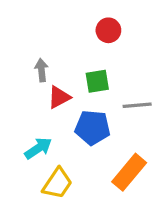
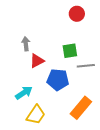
red circle: (108, 30) -> (77, 14), moved
green square: (97, 81) -> (70, 51), moved

